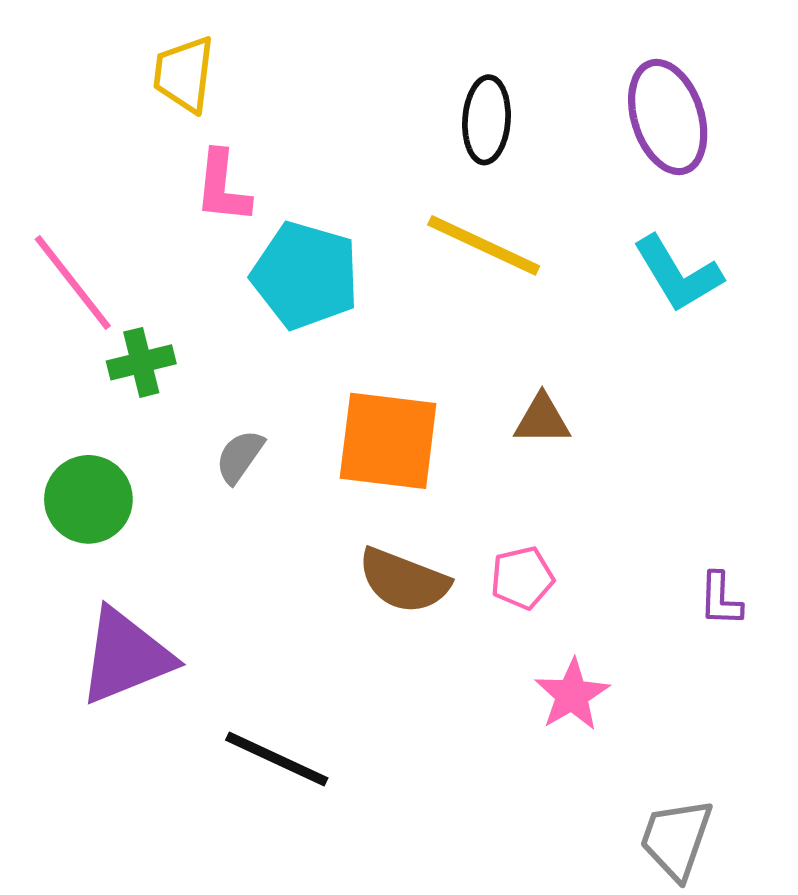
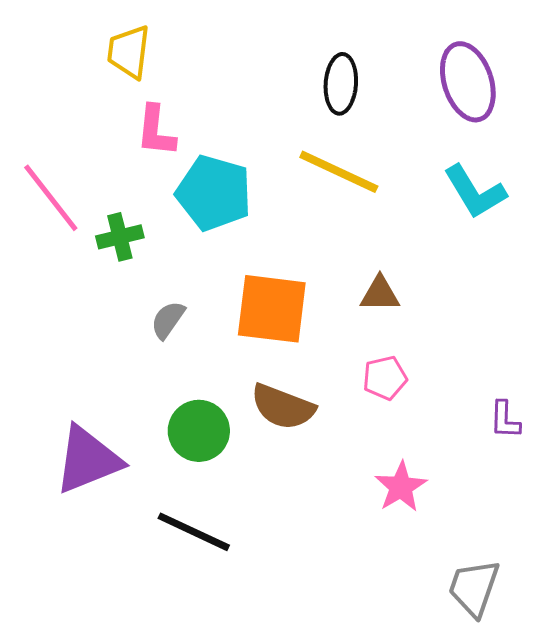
green cross: (141, 362) -> (120, 237), moved
green circle: (88, 499) -> (199, 431), moved
pink pentagon: (522, 578) -> (385, 378), moved

